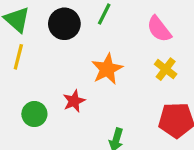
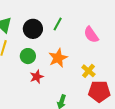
yellow cross: (166, 69) -> (88, 71), moved
green circle: (34, 114) -> (28, 56), moved

